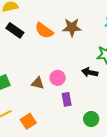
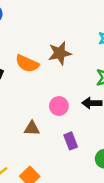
pink circle: (58, 78) -> (59, 106), moved

